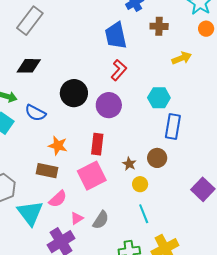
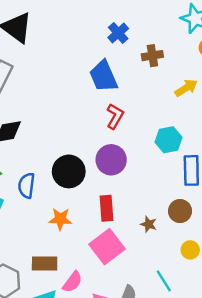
black circle: (74, 93) -> (69, 171), moved
blue semicircle: (35, 113) -> (27, 186), turned 80
brown rectangle: (47, 171) -> (45, 264), moved
yellow circle: (140, 184) -> (190, 250), moved
cyan line: (144, 214) -> (164, 281), moved

